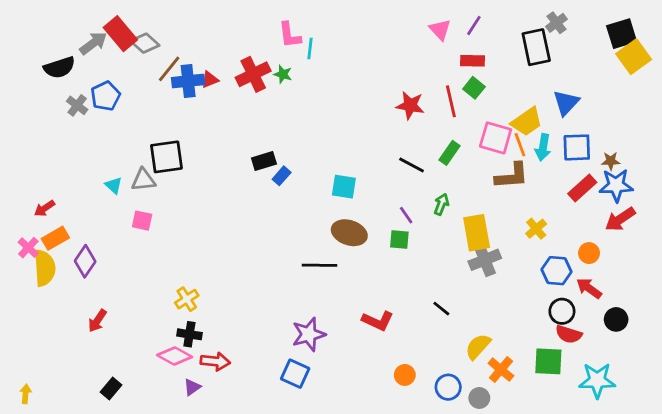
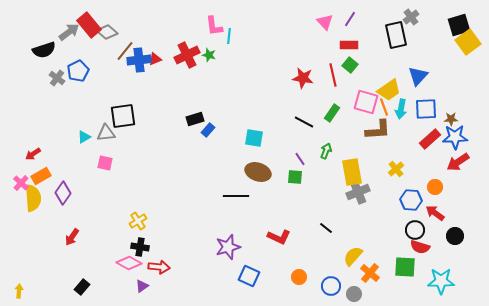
cyan triangle: (114, 185) -> (84, 137), turned 48
blue square: (295, 374) -> (249, 276), moved

